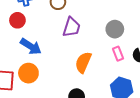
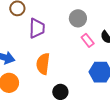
orange semicircle: (83, 62) -> (43, 64), moved

